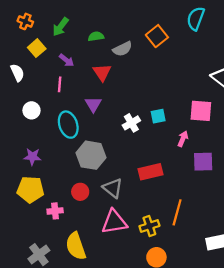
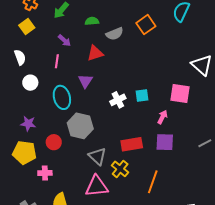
yellow square: (37, 48) -> (27, 26), moved
red triangle: (102, 72) -> (95, 53), turned 42
white semicircle: (17, 73) -> (20, 57), moved
purple square: (203, 162) -> (165, 142), moved
red circle: (80, 192) -> (54, 142), moved
yellow cross: (149, 226) -> (120, 169), moved, turned -36

